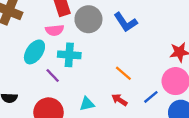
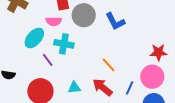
blue line: (151, 97) -> (130, 88), turned -32
red arrow: (120, 100) -> (102, 87), size x1.5

